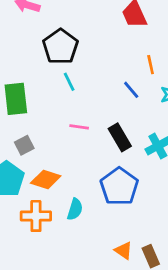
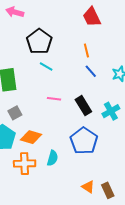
orange line: (151, 65) -> (86, 51), moved
cyan line: (69, 82) -> (46, 67), turned -32

